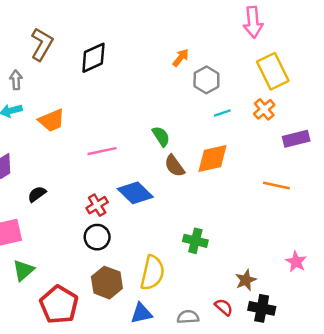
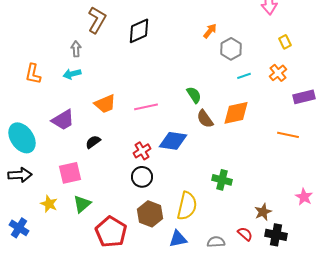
yellow rectangle: (273, 71) -> (285, 42), size x0.5
orange trapezoid: (52, 120) -> (105, 104), moved
blue diamond: (135, 193) -> (173, 141), turned -36

